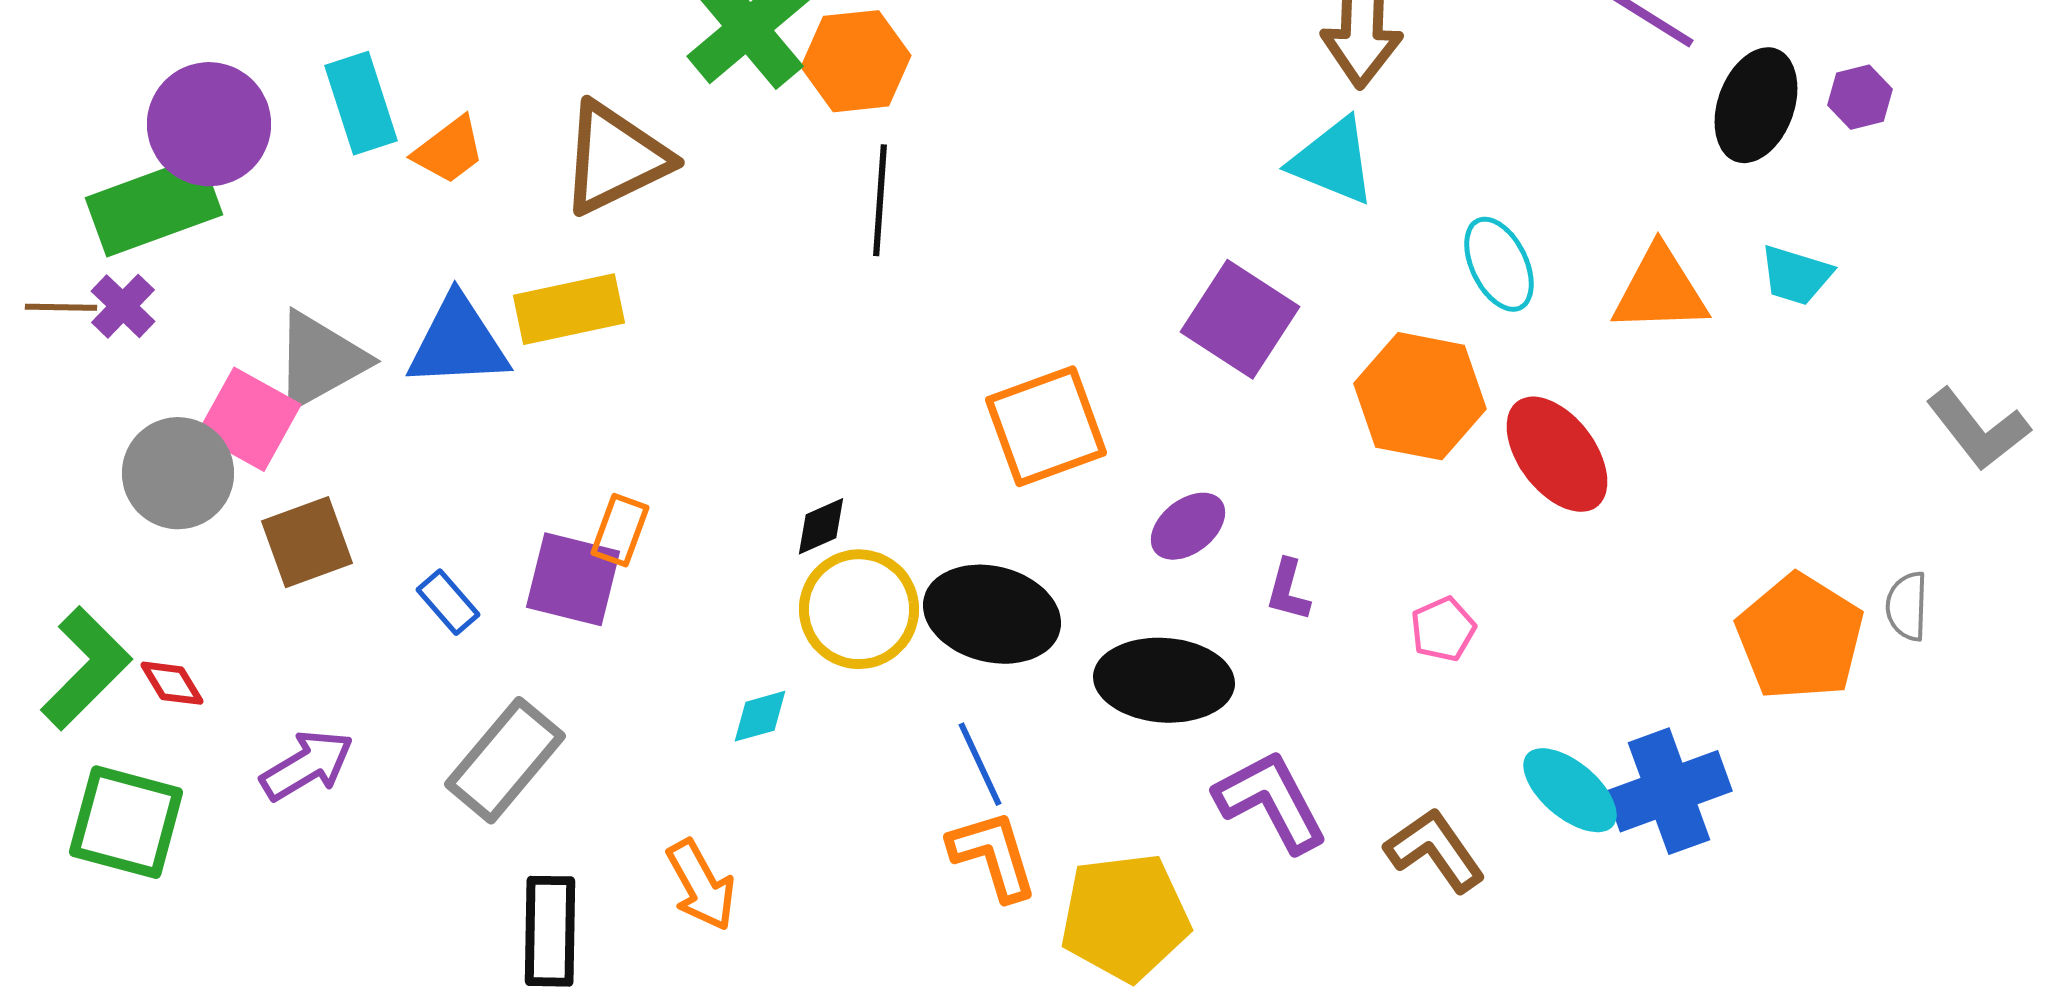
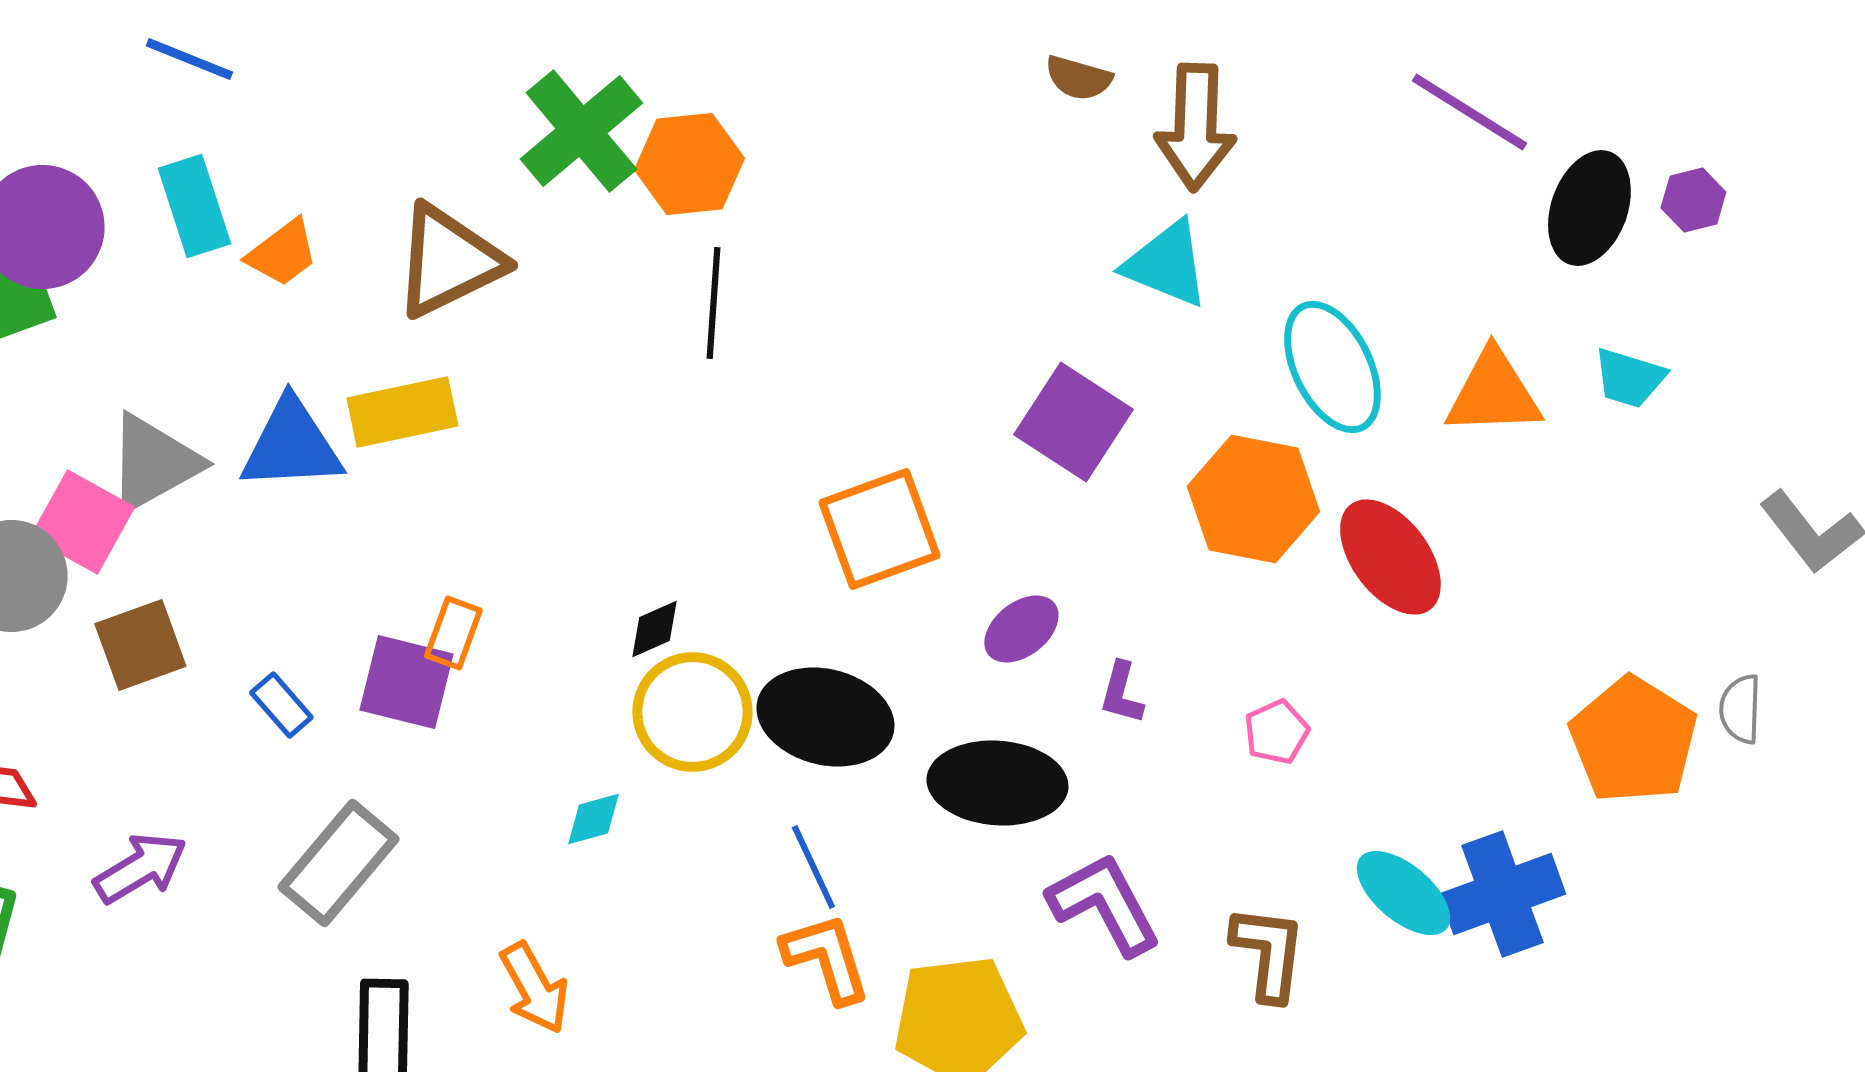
cyan ellipse: (1499, 264) -> (1332, 367), size x1.4
brown L-shape: (1435, 850) -> (1268, 953), turned 42

